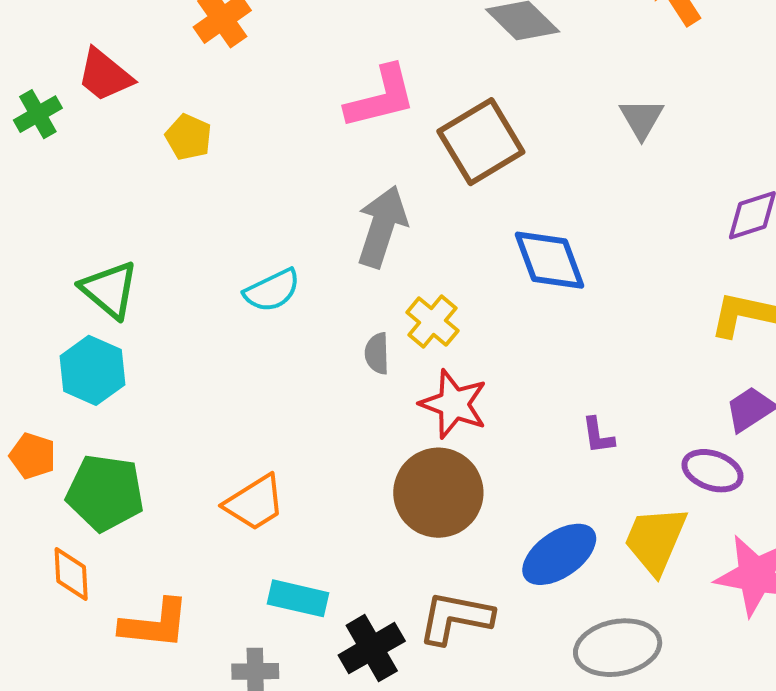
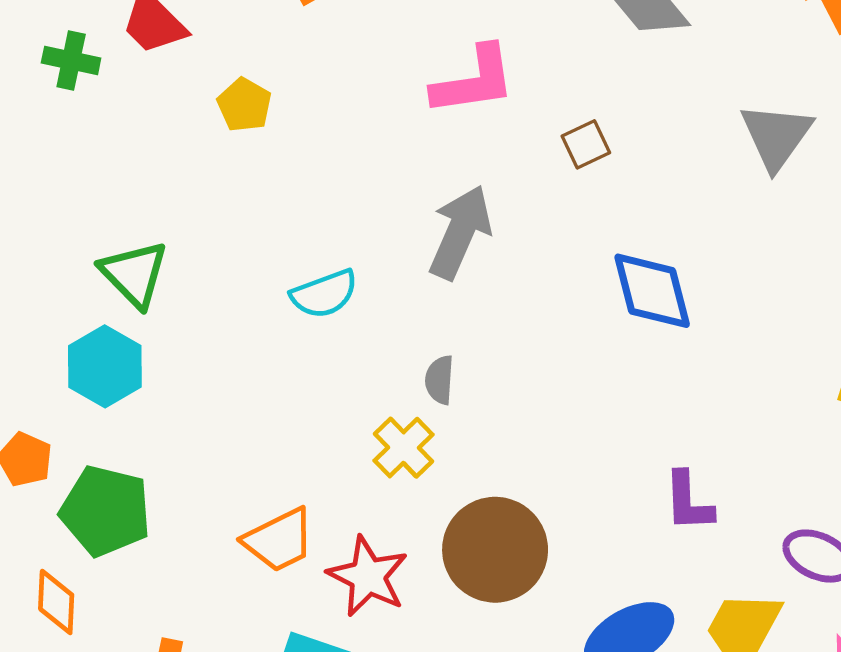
green cross: (38, 114) -> (71, 60), turned 36
gray triangle: (642, 119) -> (776, 136), size x1.4
brown square: (481, 142) -> (586, 144), size x0.5
yellow cross: (432, 322) -> (403, 448), moved
red star: (454, 404) -> (368, 576), moved
purple L-shape: (598, 436) -> (688, 502), size x1.4

